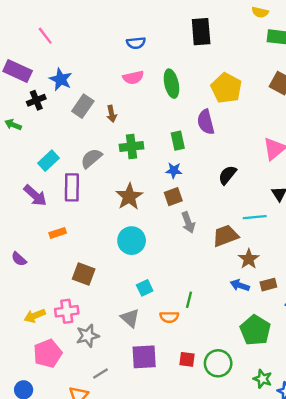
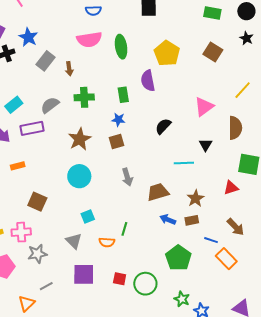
pink semicircle: (133, 77) -> (89, 39), size x1.4
purple rectangle: (72, 187) -> (32, 128), turned 75
gray arrow: (188, 222) -> (127, 177), moved
brown trapezoid: (225, 236) -> (158, 192), moved
brown star: (249, 259) -> (196, 198), moved

